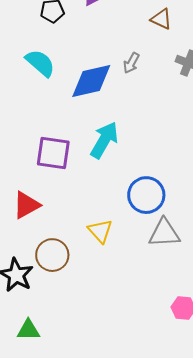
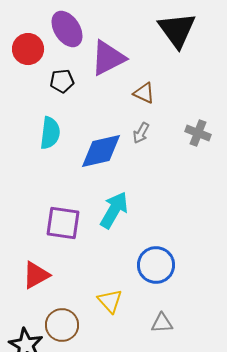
brown triangle: (161, 19) -> (144, 93), moved
cyan semicircle: (40, 63) -> (50, 133), turned 56
gray triangle: (164, 233) -> (162, 323), moved, size x0.7

